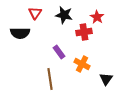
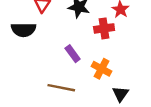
brown line: (50, 79) -> (61, 88), turned -70
black triangle: (106, 79) -> (120, 94), moved

